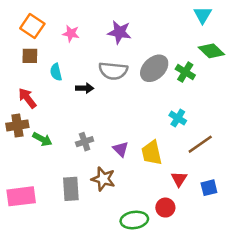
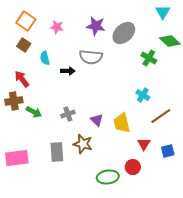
brown square: (30, 56) -> (24, 45), turned 32
gray ellipse: (154, 68) -> (124, 33), moved

